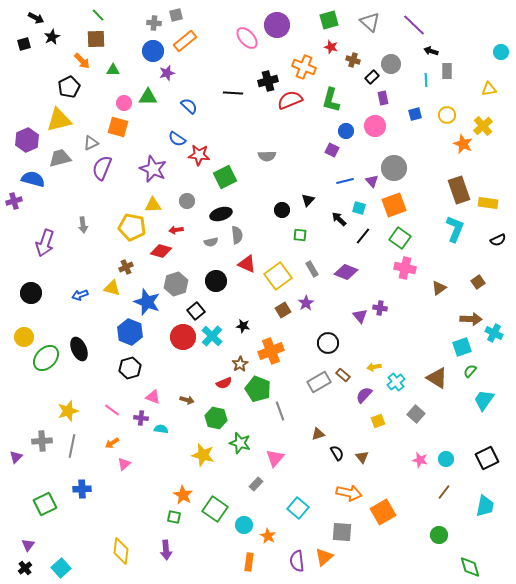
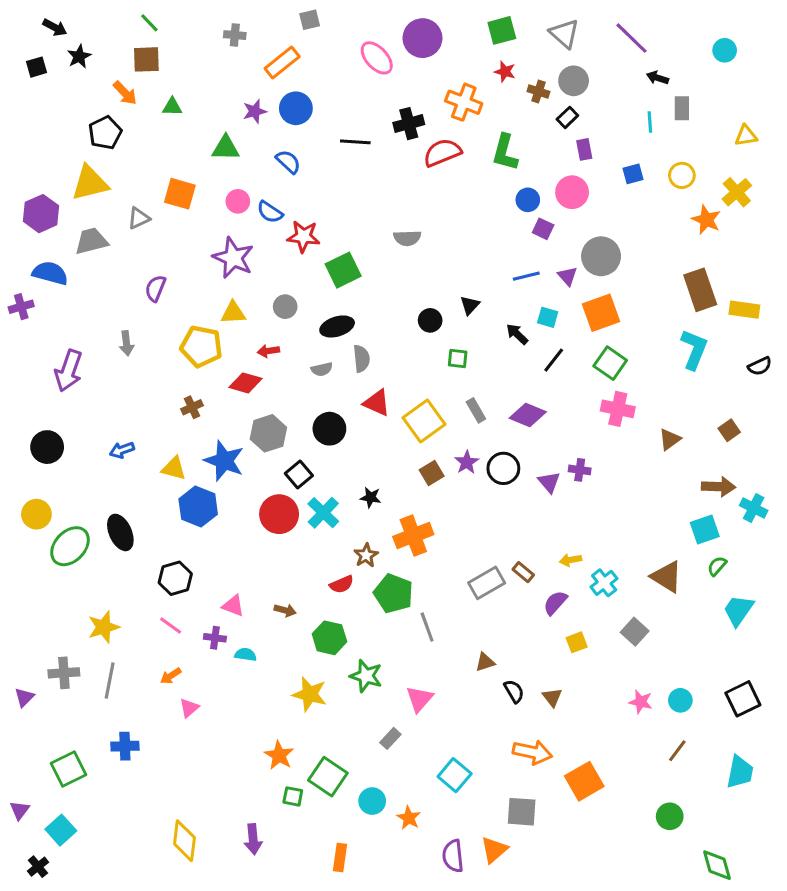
gray square: (176, 15) -> (310, 20), moved
blue circle: (153, 51) -> (296, 108), moved
cyan circle: (501, 52) -> (725, 50), moved
gray circle: (391, 64) -> (574, 81), moved
pink circle: (124, 103) -> (238, 201), moved
purple square: (332, 150) -> (543, 229), moved
purple semicircle: (102, 168) -> (155, 288), moved, size x0.7
yellow triangle: (112, 288) -> (174, 468), moved
black circle: (328, 343) -> (503, 468), moved
black hexagon: (130, 368) -> (175, 578), moved
green square: (174, 517) -> (293, 796), moved
purple triangle: (28, 545) -> (20, 810), moved
orange rectangle: (249, 562) -> (340, 857), moved
cyan square: (61, 568) -> (61, 830), moved

